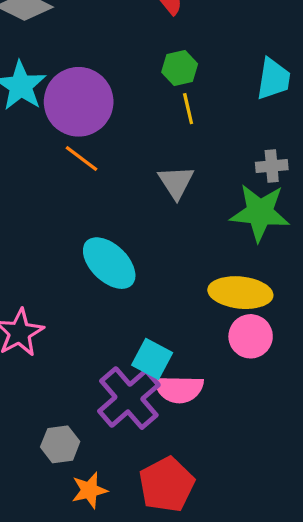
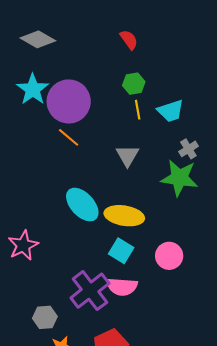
cyan trapezoid: (273, 79) -> (171, 111), moved, turned 60
gray cross: (272, 166) -> (188, 149), turned -30
yellow ellipse: (240, 293) -> (124, 216), moved
cyan square: (152, 359) -> (121, 251), moved

